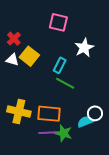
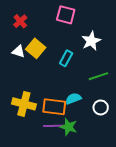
red cross: (14, 39) -> (20, 21), moved
green line: (65, 83) -> (98, 76), moved, turned -48
cyan semicircle: (85, 122) -> (73, 99), moved

